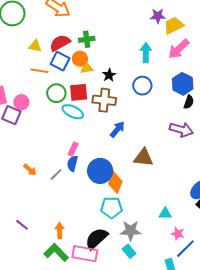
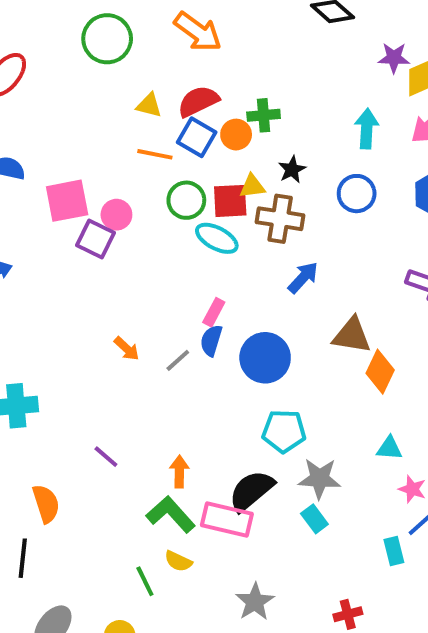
green cross: (87, 39) -> (264, 115), moved
yellow triangle: (87, 68) -> (252, 186), moved
orange diamond: (115, 183) -> (380, 372), moved

